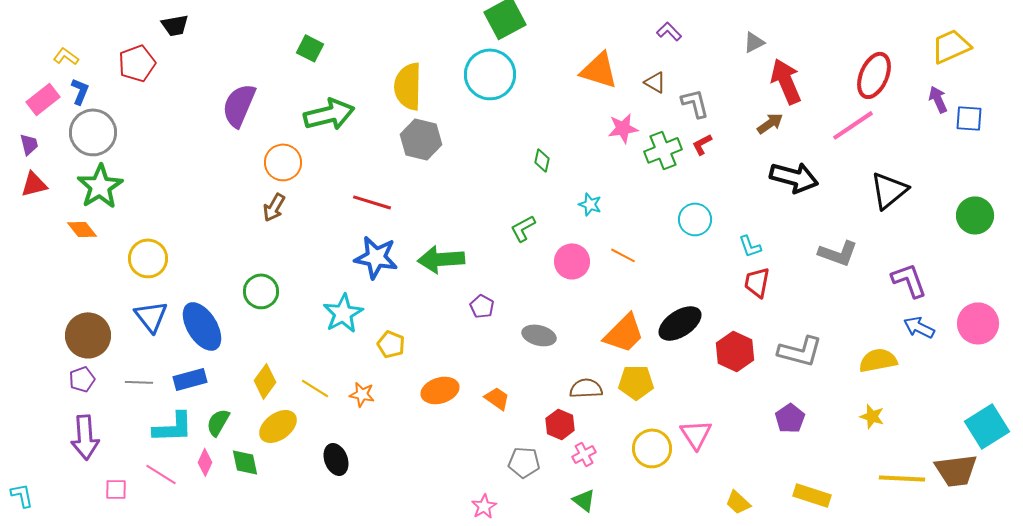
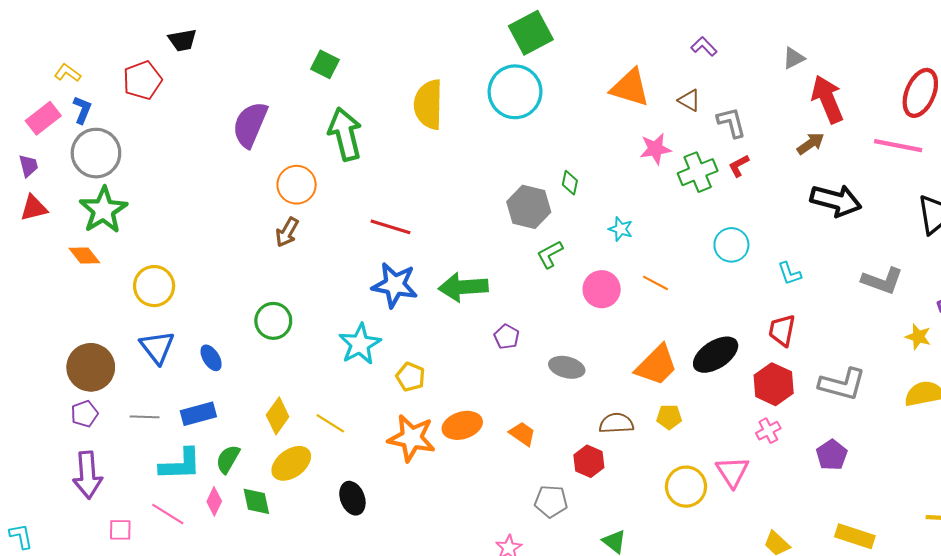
green arrow: (329, 114) -> (345, 134), turned -90
pink line: (853, 125) -> (898, 146), turned 45
gray hexagon: (421, 139) -> (529, 207), moved
red trapezoid: (757, 282) -> (782, 330), moved
blue ellipse: (202, 326) -> (211, 358), size x0.5
yellow pentagon: (636, 382) -> (669, 417), size x0.7
orange star: (362, 394) -> (412, 438), moved, size x1.8
yellow star: (872, 416) -> (918, 337), moved
pink cross: (584, 454) -> (768, 431), moved

